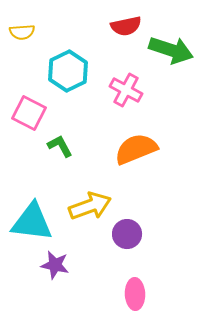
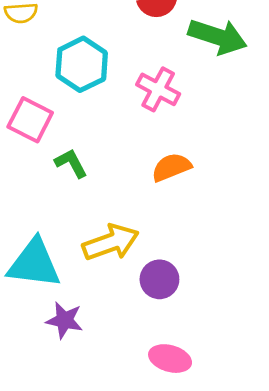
orange semicircle: (136, 149) -> (171, 167), size x0.7
pink ellipse: (135, 294) -> (170, 359), turned -72

